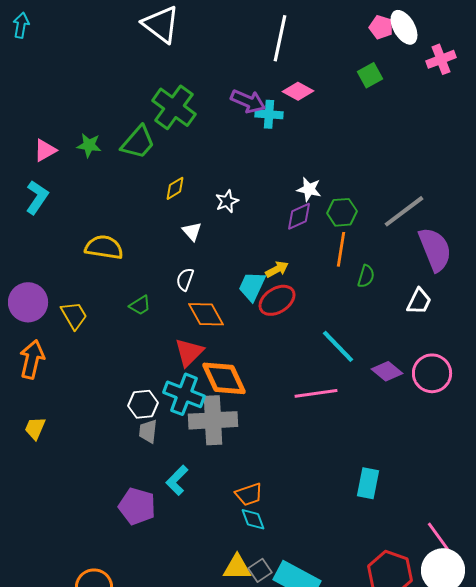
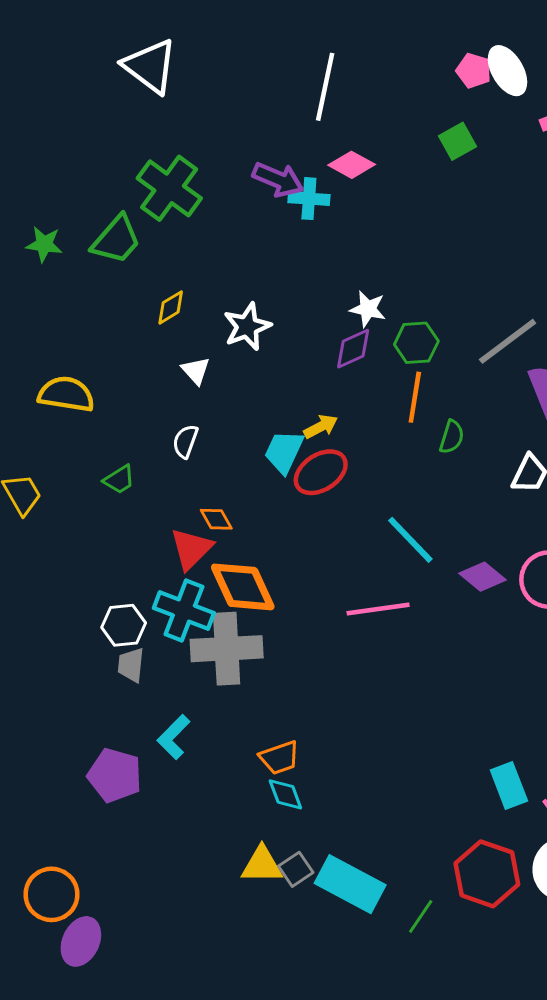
white star: (227, 201) -> (247, 327), size x1.4
orange diamond: (206, 314) -> (216, 519), moved, size x0.6
cyan rectangle: (368, 483) -> (509, 786), moved, turned -32

